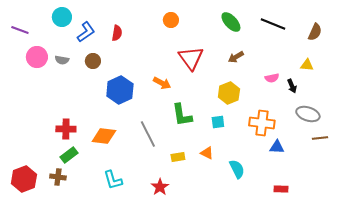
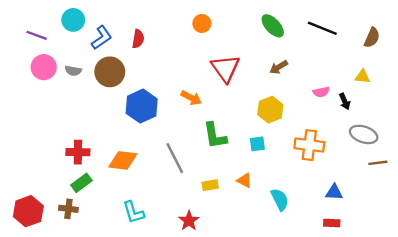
purple line: (20, 30) -> (37, 35), moved
brown circle: (93, 61) -> (110, 72), size x1.6
blue triangle: (277, 147) -> (334, 192), moved

